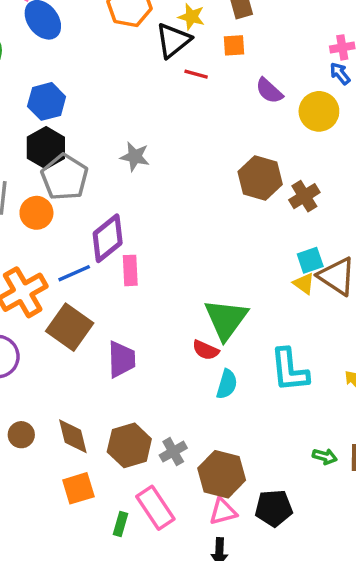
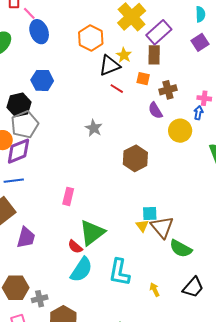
blue arrow: (340, 74) -> (198, 113), turned 32
blue hexagon: (47, 101) -> (42, 80), moved
gray star: (135, 157) -> (94, 128), moved
brown cross: (304, 196) -> (168, 90), moved
purple diamond: (108, 238) -> (18, 151), moved
pink rectangle: (130, 270) -> (68, 196), moved
cyan semicircle: (227, 384) -> (81, 270), size x1.5

